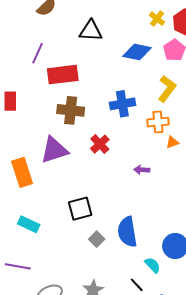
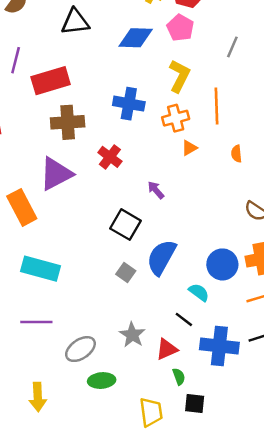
blue cross: (122, 104) -> (129, 104), turned 30
orange triangle: (172, 142) -> (189, 148), moved
purple arrow: (142, 170) -> (156, 190), moved, turned 56
black square: (80, 209) -> (125, 225), moved, turned -35
cyan rectangle: (29, 224) -> (40, 269), size x1.4
blue semicircle: (127, 232) -> (161, 257), turned 48

